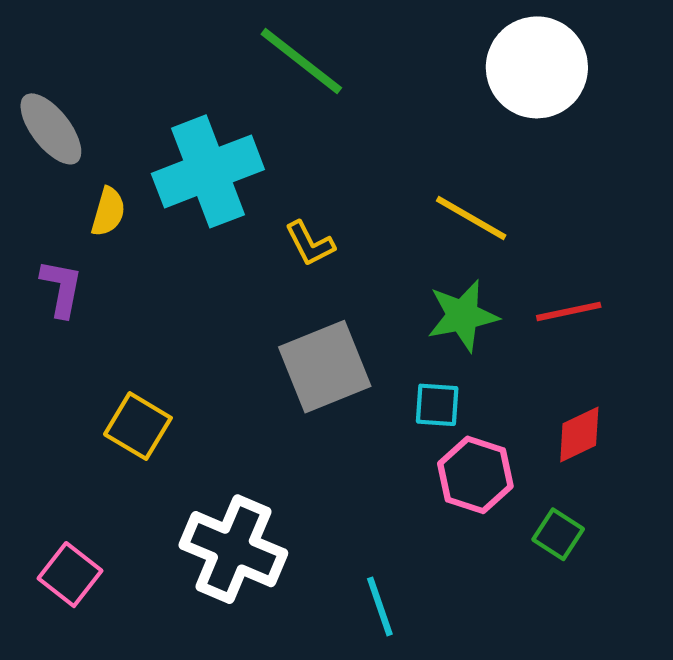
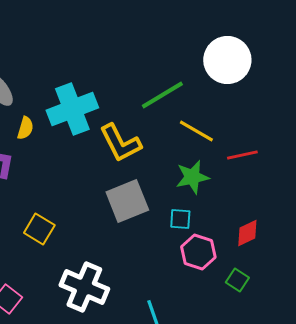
green line: (301, 61) -> (162, 95), moved, turned -69
yellow L-shape: (310, 244) -> (120, 143), size x1.8
red line: (569, 311) -> (242, 155), moved

